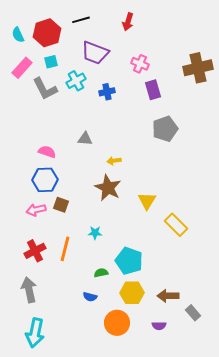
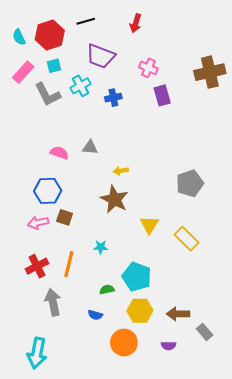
gray pentagon: (165, 129) -> (190, 183), moved
pink semicircle: (47, 152) -> (59, 153), moved
yellow triangle: (147, 201) -> (149, 225), moved
gray arrow: (29, 290) -> (53, 302), moved

